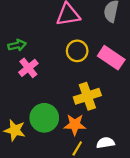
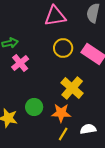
yellow cross: (87, 96) -> (72, 88), turned -30
green circle: (44, 118) -> (34, 107), size x0.7

